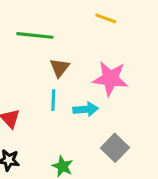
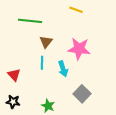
cyan arrow: (86, 109) -> (63, 69), turned 77

